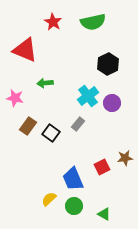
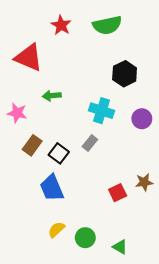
cyan cross: (88, 96) -> (101, 111), turned -35
purple circle: (112, 103) -> (142, 119), moved
blue trapezoid: (73, 179) -> (52, 188), moved

